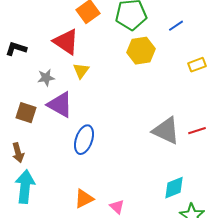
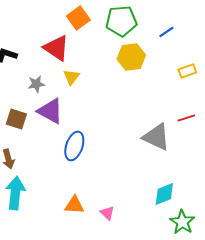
red line: (197, 131) -> (186, 118), moved
orange triangle: (84, 199) -> (74, 205), turned 30

